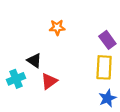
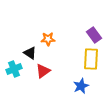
orange star: (57, 27) -> (48, 39), moved
blue star: (107, 98) -> (81, 86), moved

